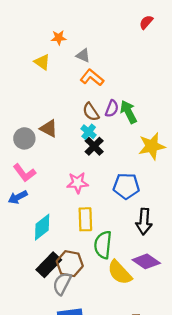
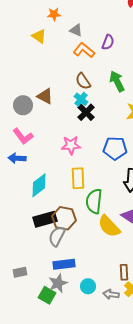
purple semicircle: (112, 109) -> (108, 42), moved
blue arrow: (18, 197) -> (17, 158), turned 30
black rectangle: (49, 265) -> (45, 219), turned 30

